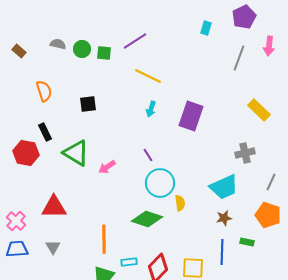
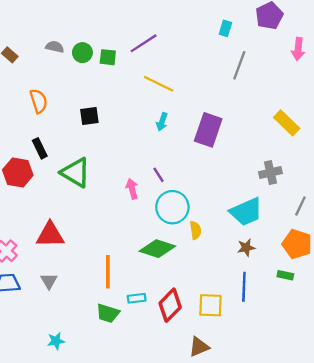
gray line: (239, 58) -> (239, 65), moved
pink arrow: (107, 167) -> (132, 189), moved, turned 108
green rectangle: (247, 242) -> (285, 275), moved

